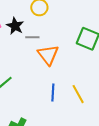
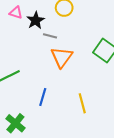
blue line: (53, 93) -> (43, 97), moved

